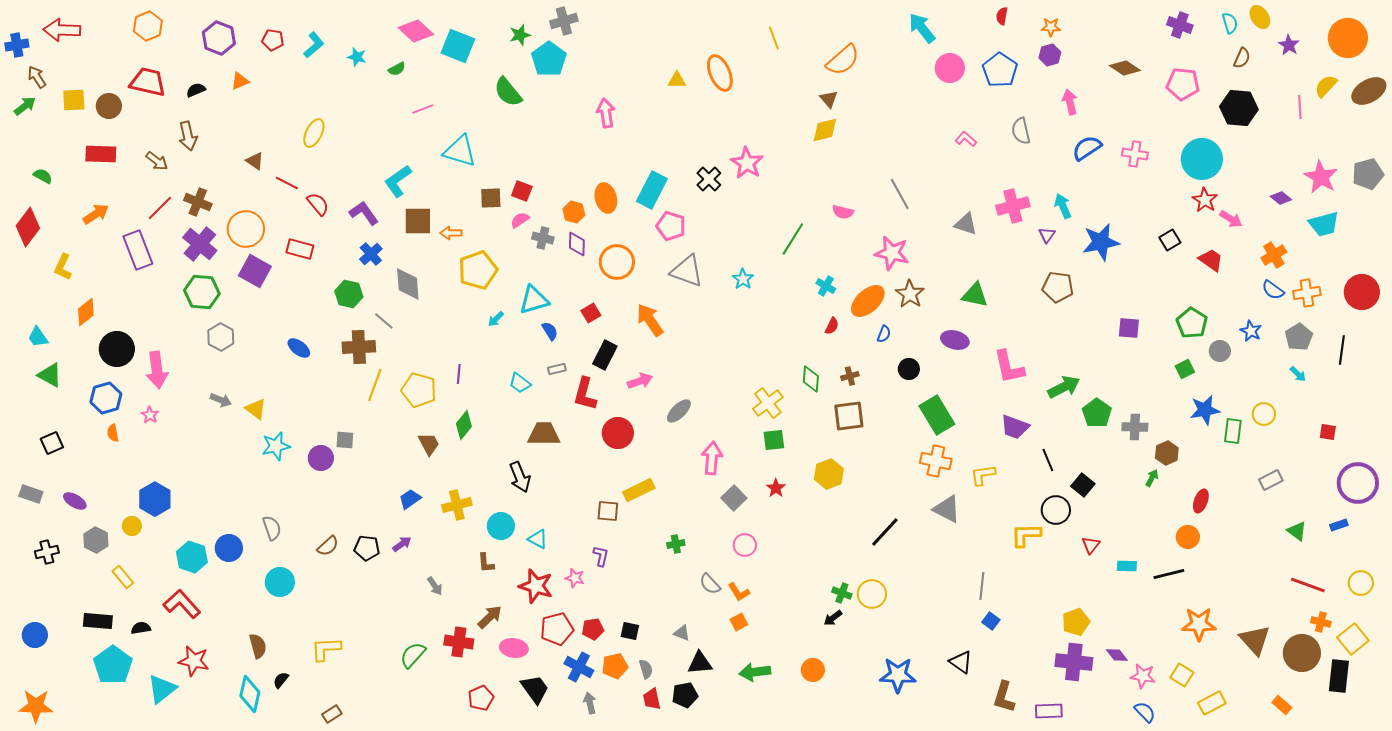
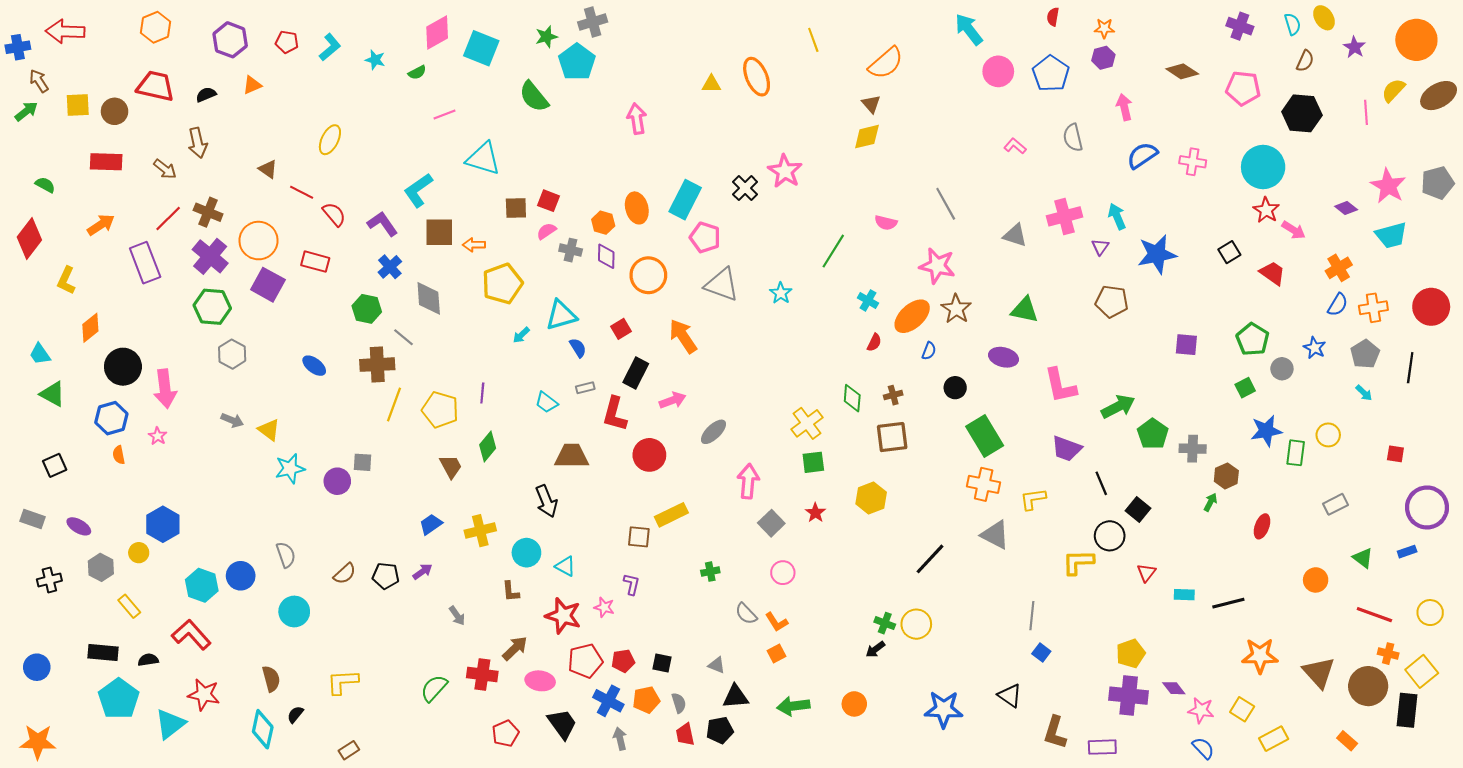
pink diamond: (416, 31) -> (437, 33), turned -72
blue semicircle: (1273, 290) -> (1338, 305), turned -95
orange circle: (1188, 537) -> (1316, 580), moved

